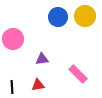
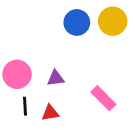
pink circle: (13, 39) -> (17, 74), moved
black line: (12, 87) -> (25, 106), moved

